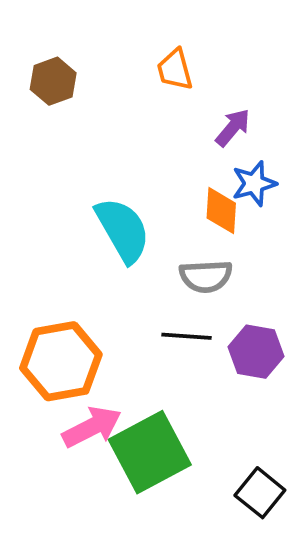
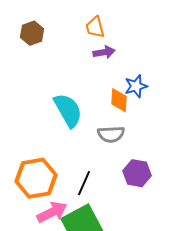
purple arrow: (233, 128) -> (104, 52), moved, turned 40
black line: (186, 336) -> (84, 183), moved, turned -70

